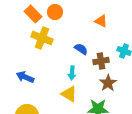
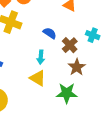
brown cross: (101, 61) -> (70, 45), turned -35

